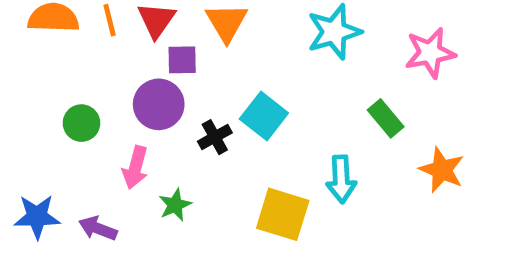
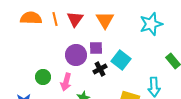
purple square: (182, 60) -> (96, 48), moved
green circle: (81, 123) -> (43, 77), moved

